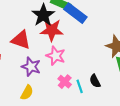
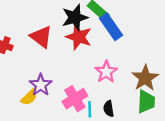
pink star: (56, 56) -> (106, 72), moved
purple star: (31, 67) -> (41, 85), moved
pink cross: (65, 82) -> (75, 99), size x1.5

